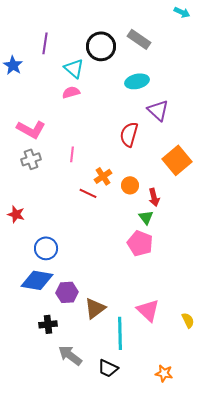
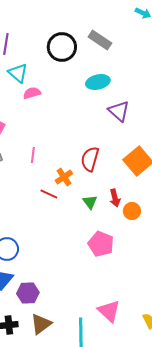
cyan triangle: (74, 68) -> (18, 73), moved
red semicircle: (129, 134) -> (90, 159), moved
orange circle: (130, 185) -> (132, 211), moved
green triangle: (146, 217) -> (90, 202), moved
brown triangle: (95, 308) -> (41, 324), moved

